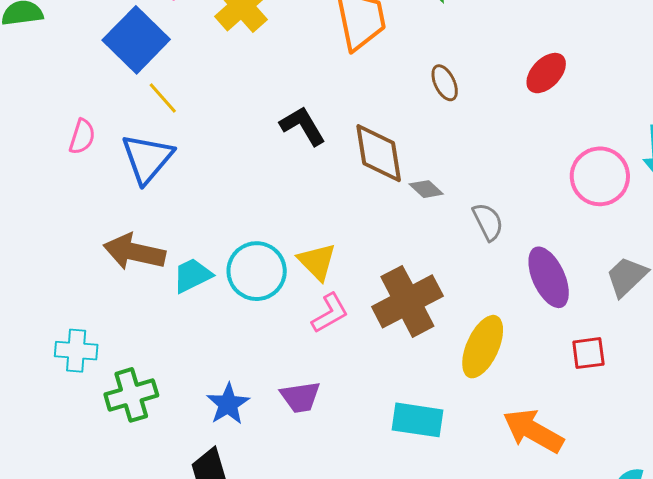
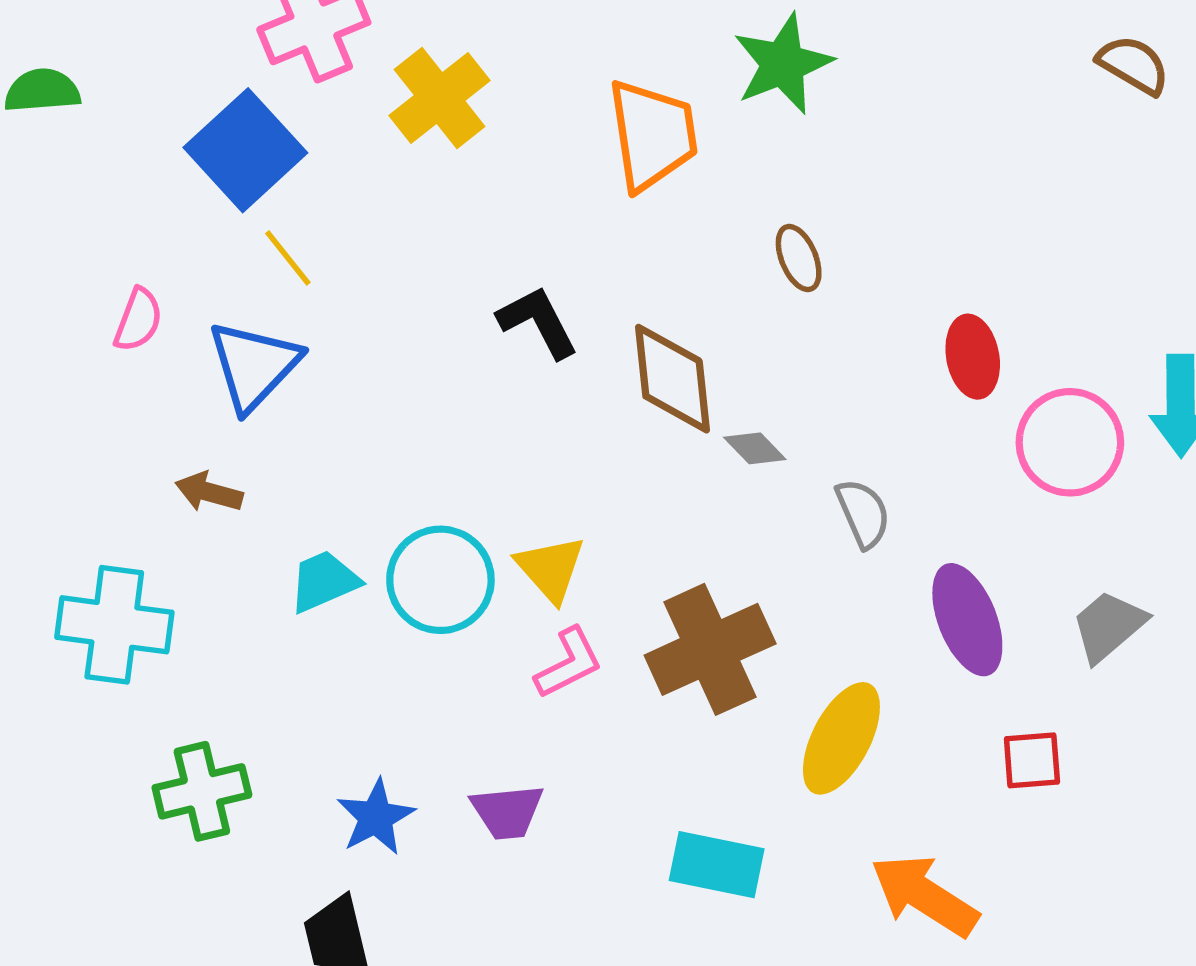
red ellipse: (546, 73) -> (973, 357), moved, turned -57
brown arrow: (134, 252) -> (209, 492), moved, size x0.6
cyan cross: (76, 351) -> (114, 625), moved, size x1.5

